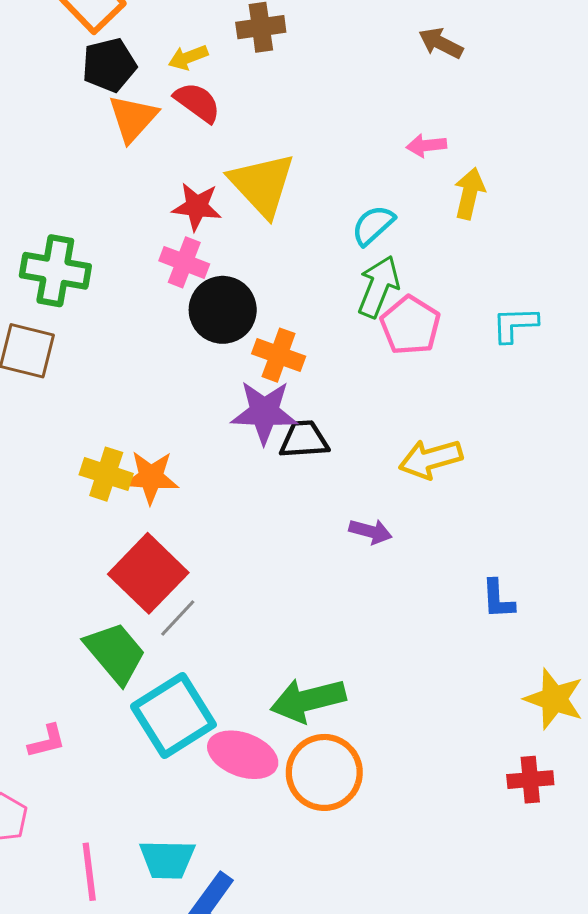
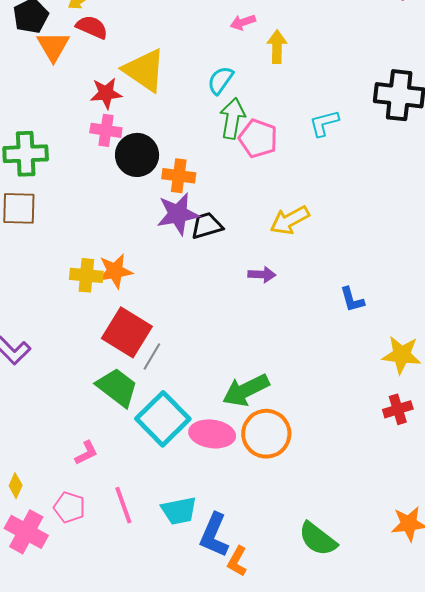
pink line: (89, 872) -> (123, 505), moved

